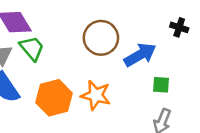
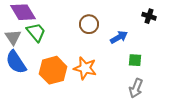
brown circle: (101, 38) -> (89, 24), size x0.7
blue arrow: (140, 55) -> (119, 37), size x0.7

